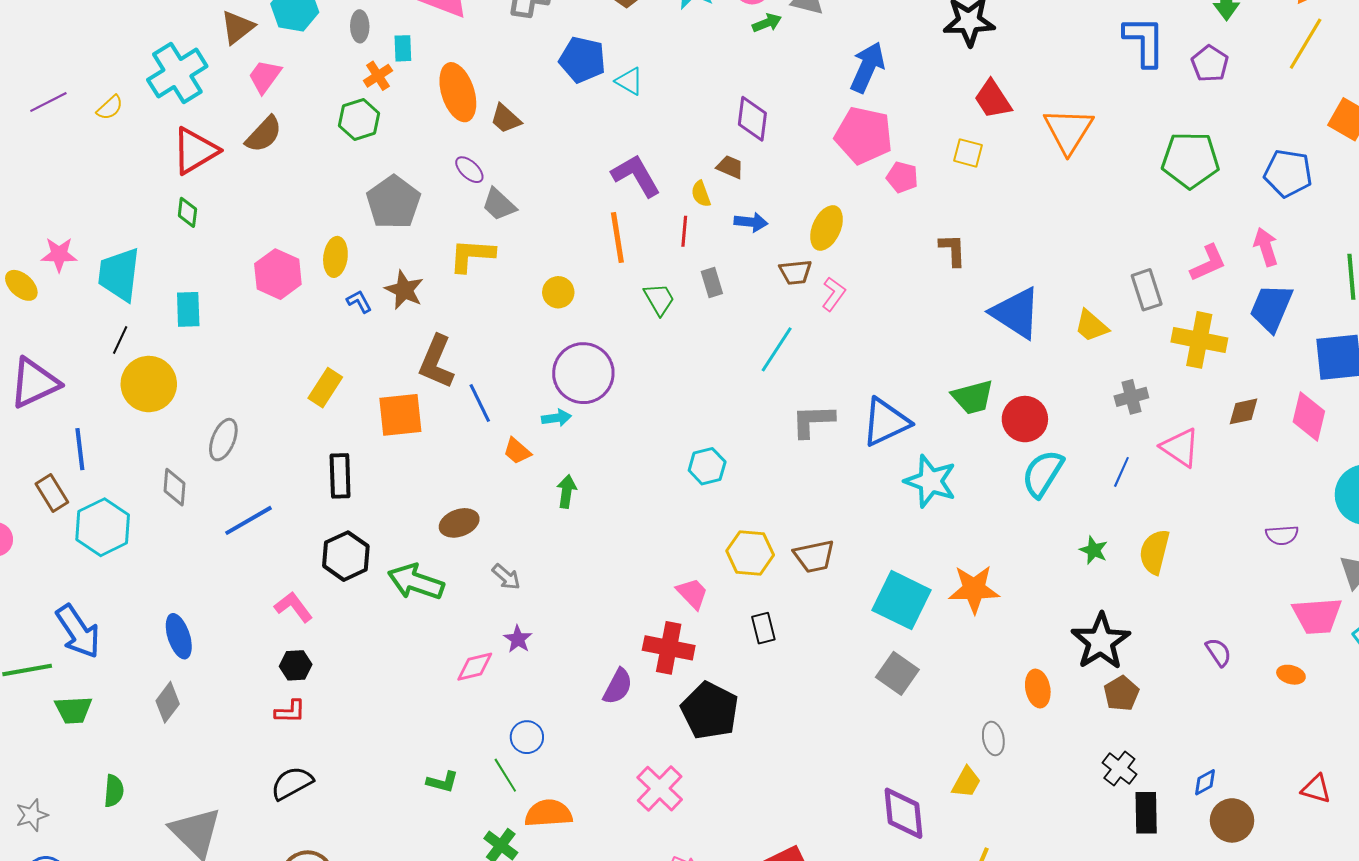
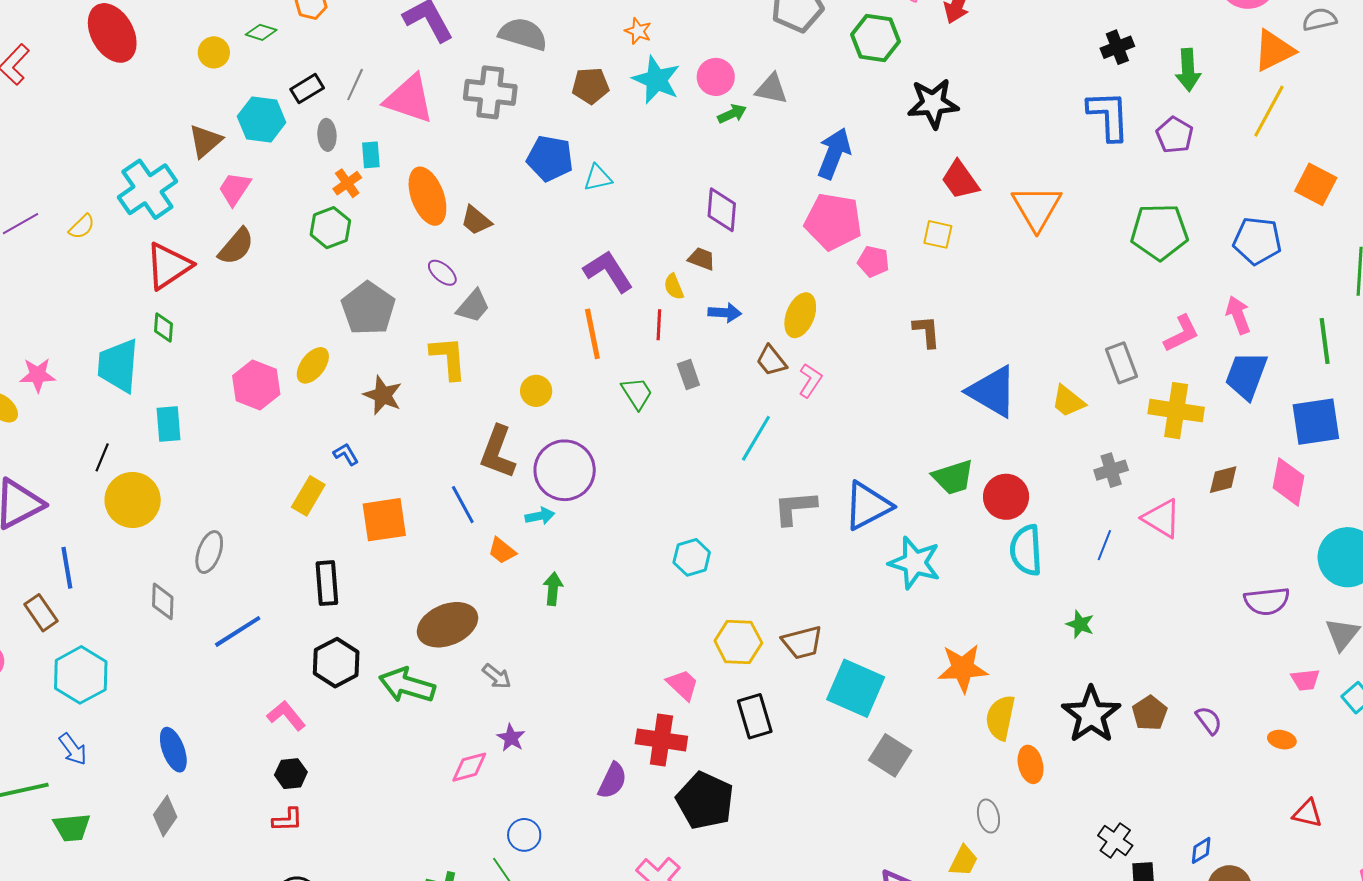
cyan triangle: (629, 81) -> (598, 178), turned -40
gray trapezoid: (499, 204) -> (473, 306), turned -90
yellow L-shape: (472, 255) -> (448, 358), turned 84
yellow ellipse: (335, 257) -> (313, 365), turned 33
brown trapezoid: (796, 272) -> (771, 361), turned 60
cyan trapezoid: (119, 274) -> (118, 366), moved
blue L-shape: (359, 302) -> (346, 454), moved
brown L-shape: (436, 362) -> (498, 452), moved
cyan semicircle: (1043, 473) -> (1026, 550), turned -33
brown ellipse: (459, 523) -> (447, 625), size x1.5
cyan hexagon: (103, 527) -> (81, 675), moved
purple semicircle: (1282, 535) -> (1267, 601), size x1.4
yellow semicircle: (1155, 552) -> (1000, 718), moved
cyan square: (902, 600) -> (856, 688), moved
pink trapezoid: (1317, 616) -> (1305, 680), size x0.6
black rectangle: (763, 628) -> (755, 716), size x1.4
blue arrow: (78, 631) -> (73, 749), size x0.6
brown pentagon: (1121, 693) -> (1150, 713), moved
red triangle: (1316, 789) -> (1307, 813), moved

